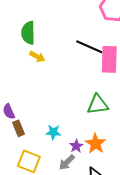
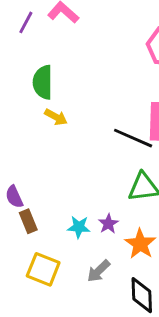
black line: (89, 47) -> (133, 138), moved
purple star: (76, 146) -> (108, 224), moved

